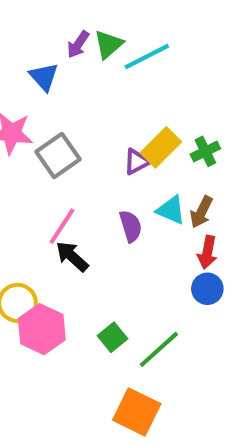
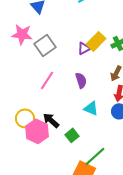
cyan triangle: (171, 210) -> (91, 108), moved
black arrow: (72, 256) -> (51, 120), moved
green line: (159, 349) -> (95, 156), moved

